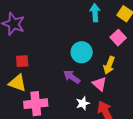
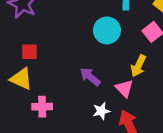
cyan circle: (82, 52) -> (107, 30), moved
pink cross: (36, 104) -> (42, 107), size x0.7

